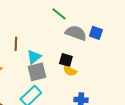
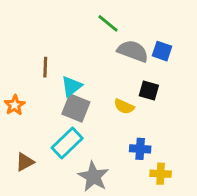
black square: (66, 60) -> (149, 90), moved
gray square: (37, 72) -> (76, 108), turned 36

